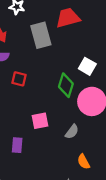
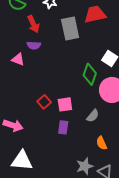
red square: (19, 79) -> (44, 102), moved, turned 32
purple rectangle: (17, 145) -> (63, 127), moved

